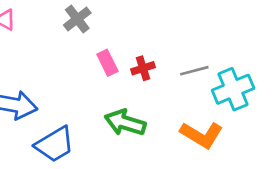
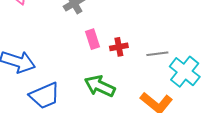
cyan cross: (233, 89) -> (185, 72), turned -36

